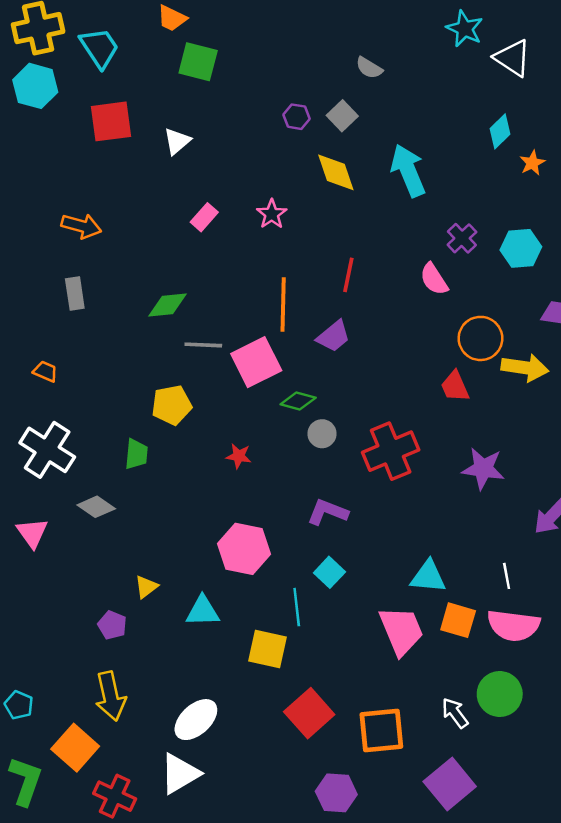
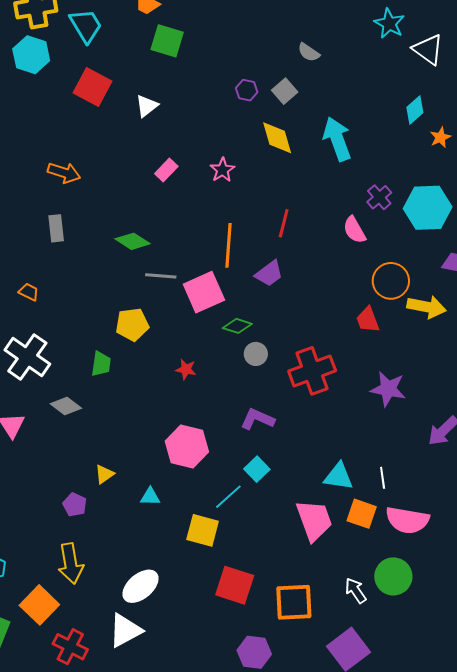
red square: (111, 121) -> (93, 87), turned 33
cyan hexagon: (521, 248) -> (428, 208), size x1.4
green diamond: (167, 305) -> (133, 241), turned 36
white line: (507, 576) -> (383, 478), moved
cyan line: (297, 607) -> (228, 497), turned 52
cyan triangle: (203, 611) -> (150, 497), size x0.7
red square: (309, 713) -> (235, 585), turned -33

